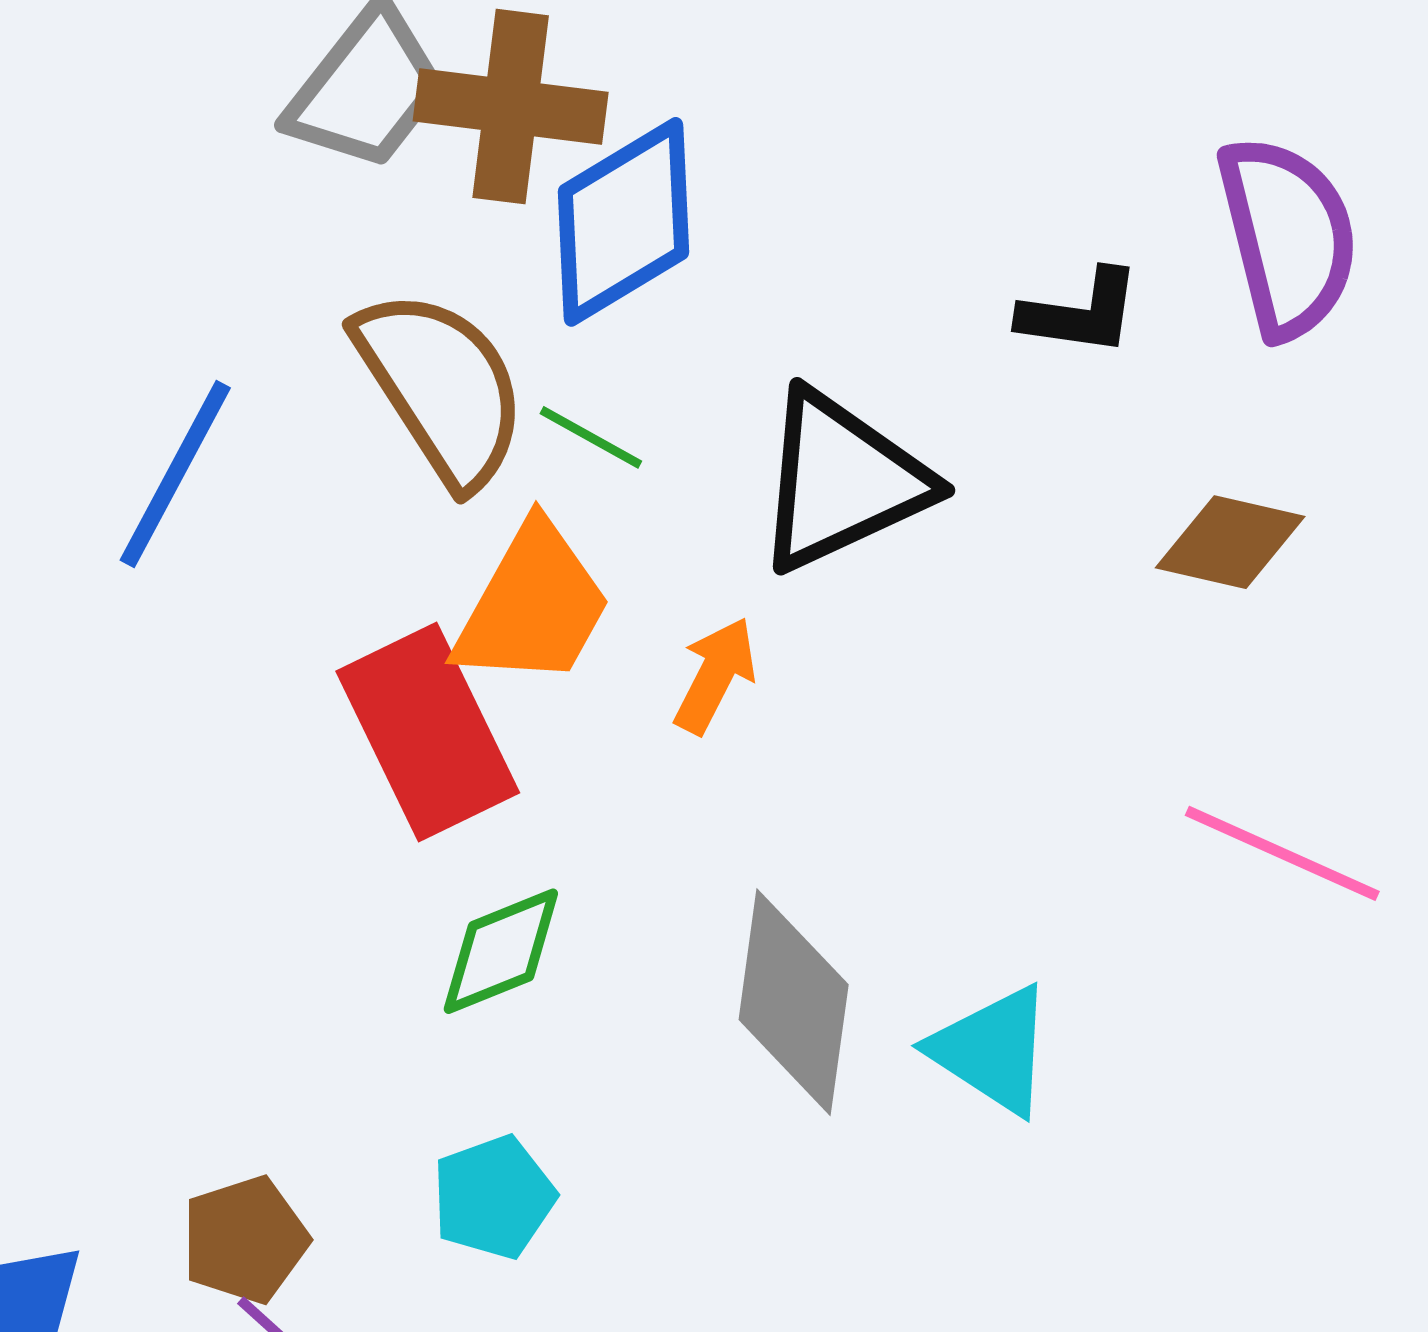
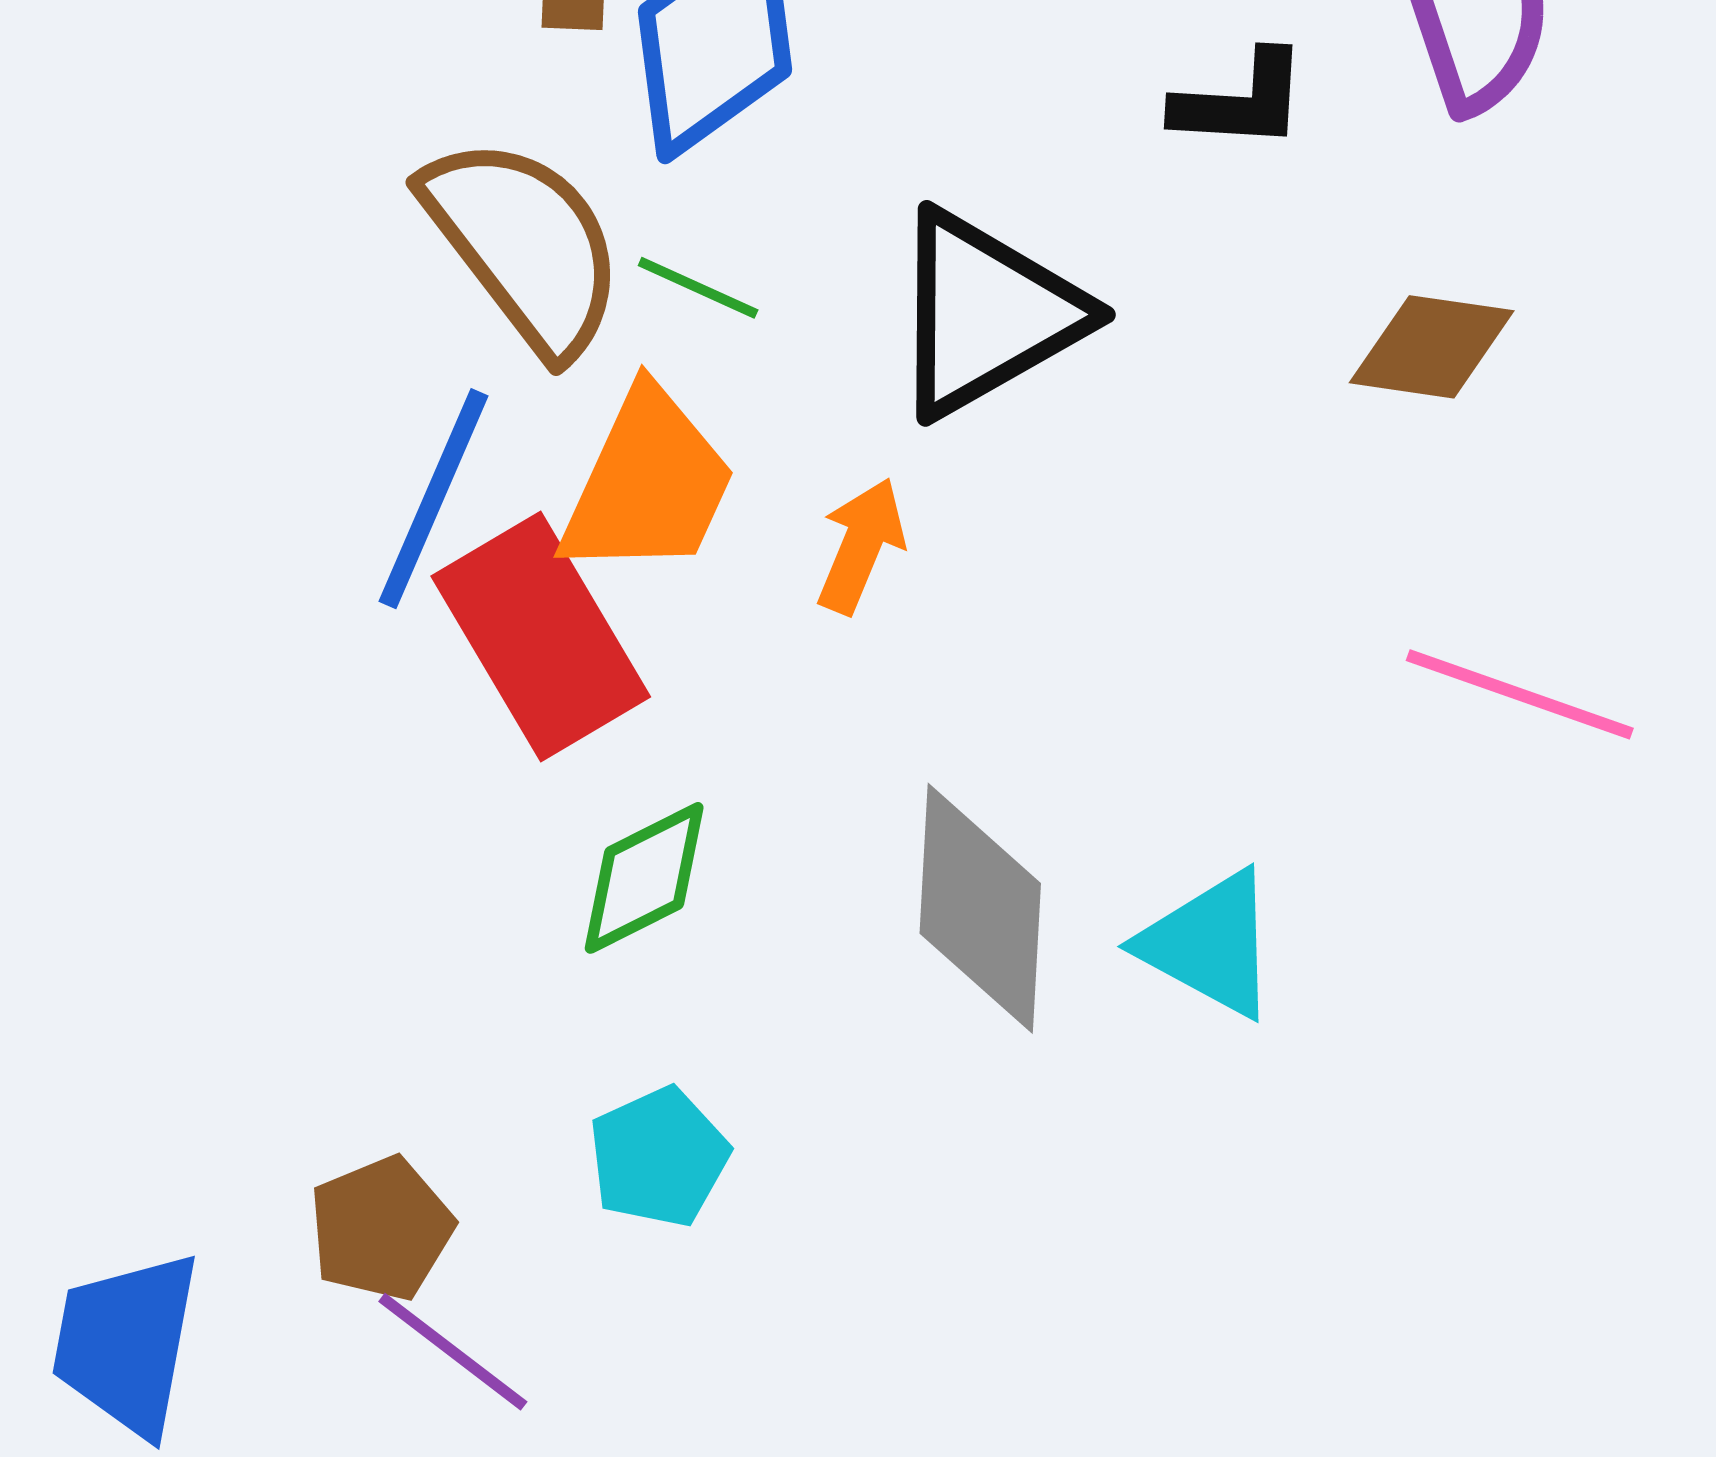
blue line: (175, 474) -> (433, 499), moved

